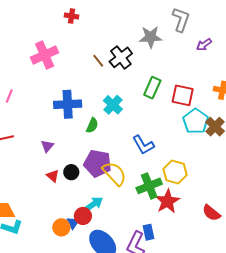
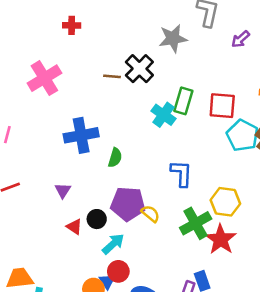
brown line: (98, 61) -> (112, 76), turned -40
cyan cross: (113, 105) -> (164, 115), moved
blue L-shape: (143, 145) -> (181, 173), turned -140
yellow semicircle: (114, 174) -> (150, 214), size x0.6
cyan arrow: (93, 204) -> (113, 244), moved

